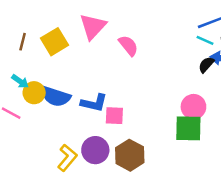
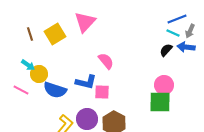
brown line: (23, 42) -> (30, 34), turned -32
pink semicircle: (128, 46) -> (106, 61), moved
black semicircle: (206, 65) -> (166, 50), moved
blue semicircle: (56, 97) -> (55, 90), moved

